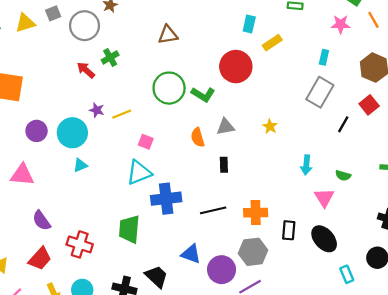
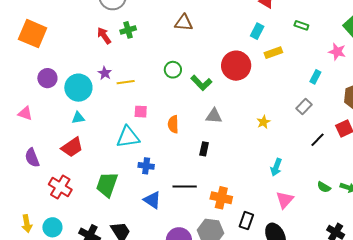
green circle: (169, 88) -> (173, 70), size x0.6
gray rectangle: (320, 92) -> (304, 107), size x0.6
yellow star: (270, 126) -> (263, 122), moved
orange semicircle: (198, 137) -> (173, 124), moved
pink square: (146, 142) -> (141, 112), turned -32
pink triangle: (22, 175) -> (25, 113), size x0.7
green semicircle: (343, 176) -> (324, 187), moved
blue cross: (166, 199) -> (146, 166), size x0.6
blue triangle: (191, 254) -> (152, 200), moved
red trapezoid: (40, 259) -> (72, 147), moved

